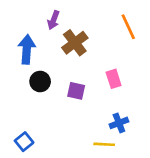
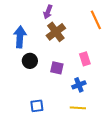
purple arrow: (53, 20) -> (48, 12), moved
blue cross: (119, 123) -> (79, 85), moved
blue square: (24, 142) -> (37, 106), moved, turned 32

